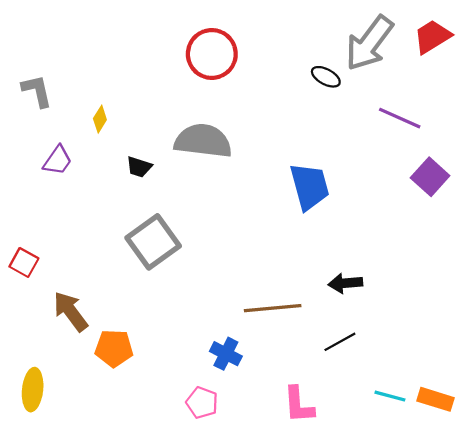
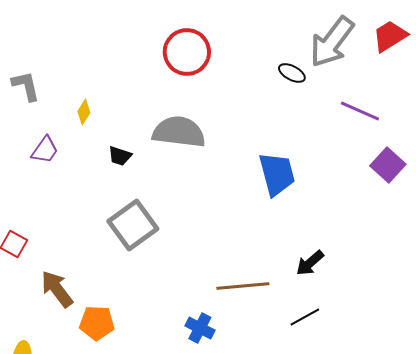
black arrow: (345, 283) -> (310, 263), turned -36

